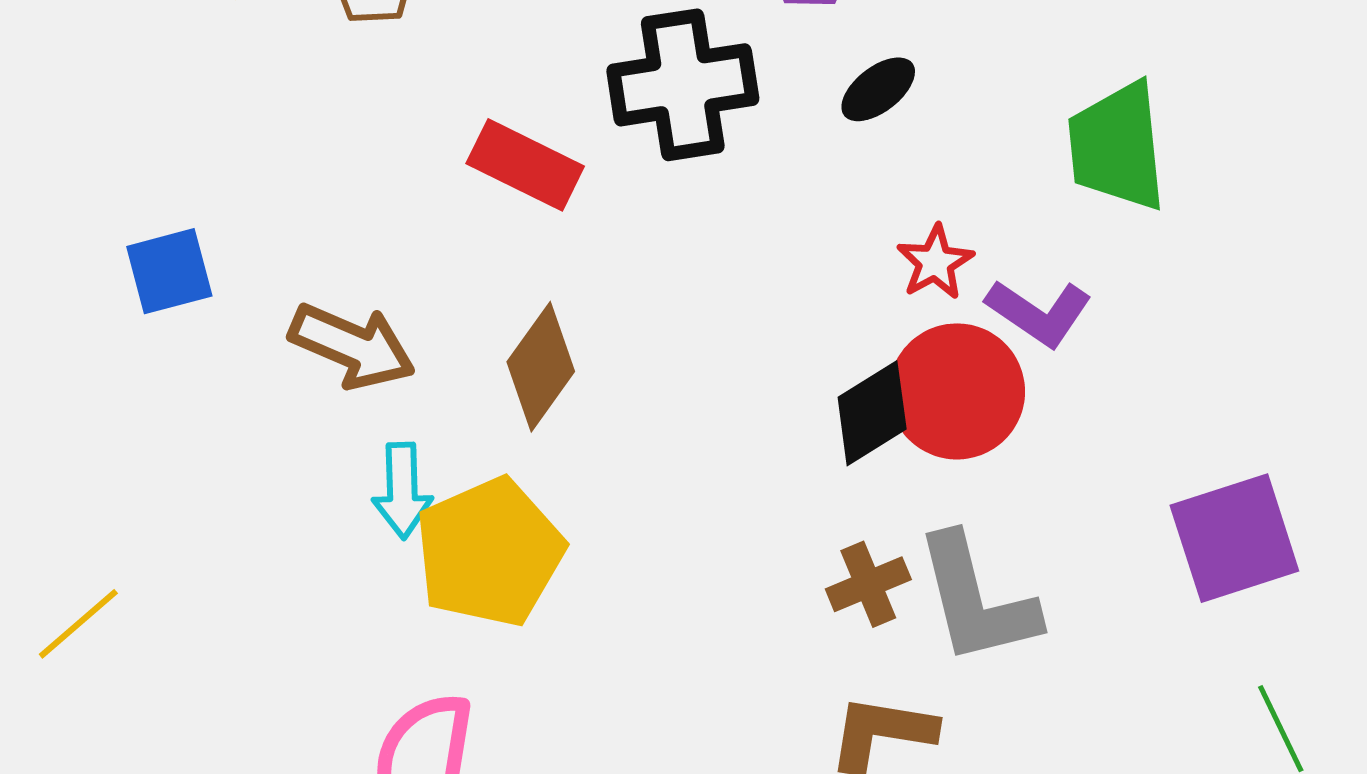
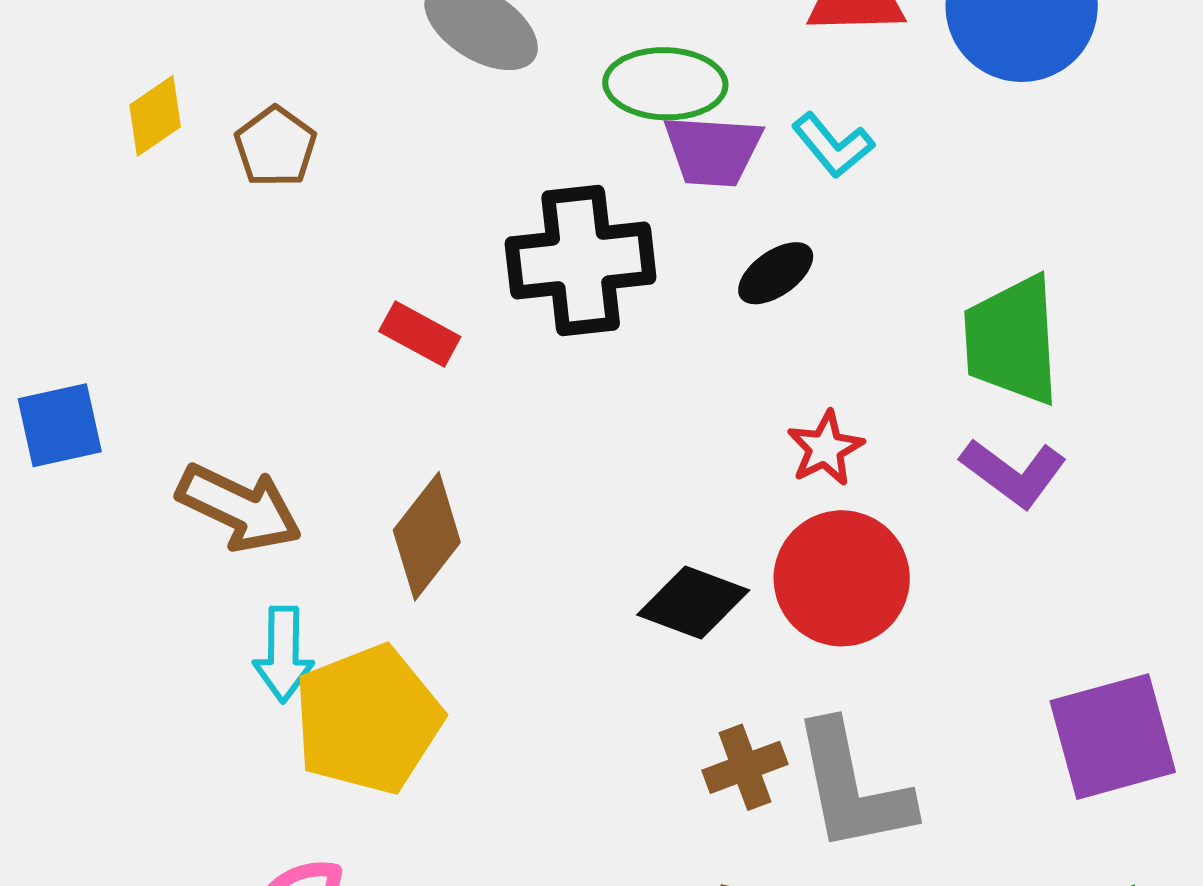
red rectangle: (525, 165) -> (420, 334), size x0.7
purple L-shape: (1039, 313) -> (1013, 473), moved
black diamond: (872, 413) -> (693, 602), moved, turned 50

